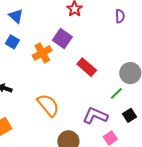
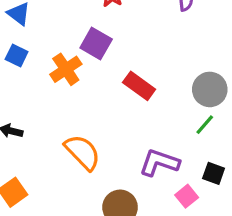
green line: (116, 93) -> (205, 125), moved
black square: (130, 115) -> (214, 173), moved, turned -32

